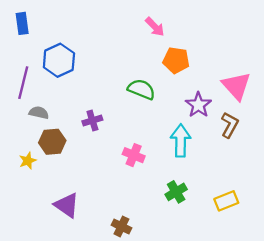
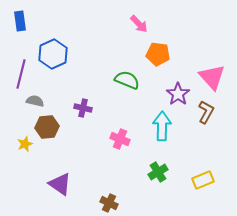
purple cross: (92, 120) -> (83, 108), turned 30

